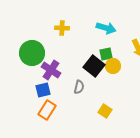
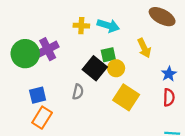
yellow cross: (62, 28) -> (81, 26), moved
purple cross: (51, 70) -> (48, 49), moved, turned 30
yellow square: (105, 111) -> (126, 97), moved, size x1.6

